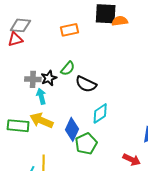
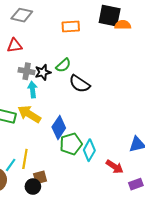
red triangle: (15, 39) -> (14, 46), moved
cyan diamond: (100, 113) -> (89, 150), moved, turned -35

